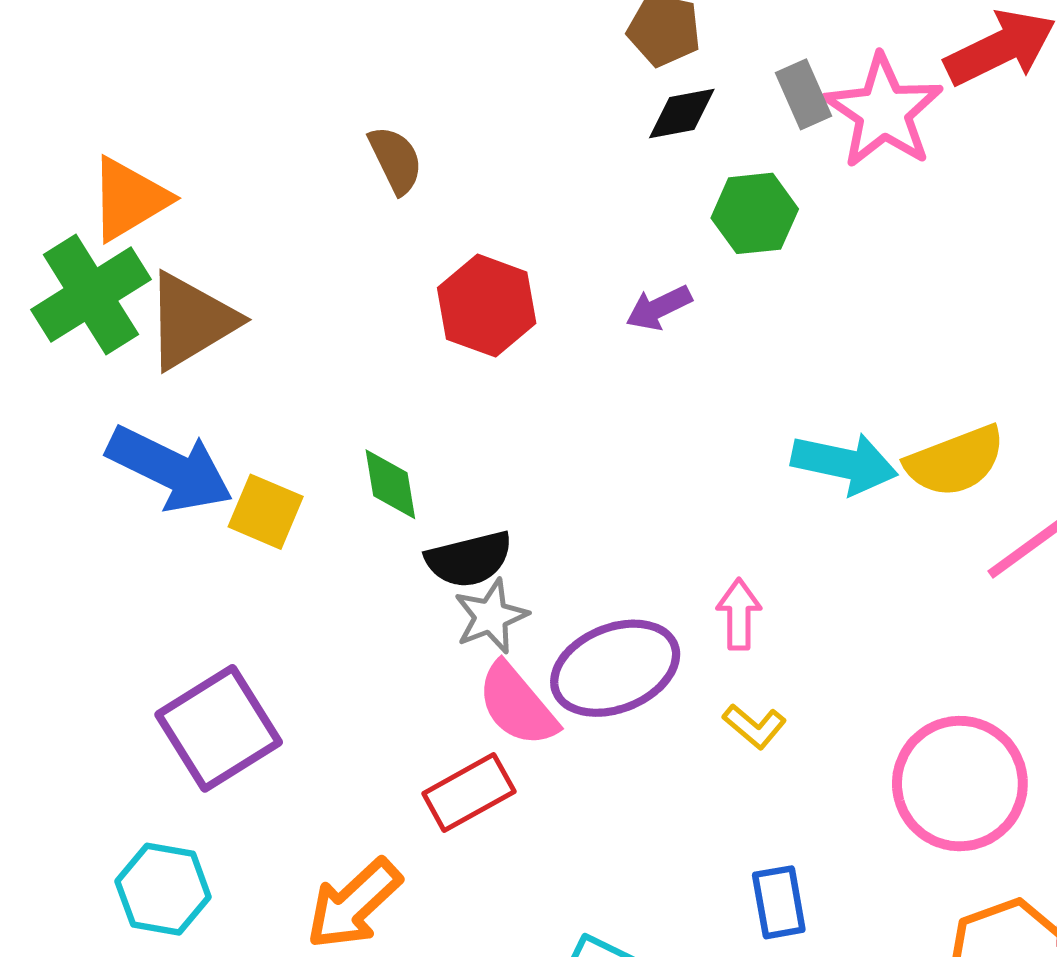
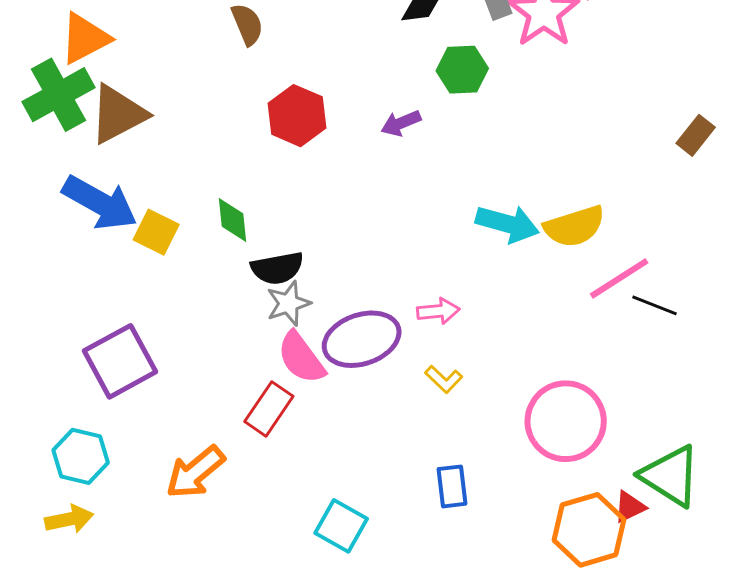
pink arrow: (739, 614) -> (438, 311), turned 81
red rectangle: (469, 792) -> (269, 409), turned -30

